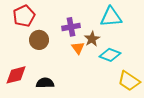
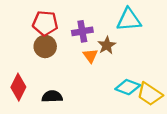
red pentagon: (24, 16) -> (45, 23), moved, turned 30
cyan diamond: (110, 55) -> (128, 87), moved
red diamond: (16, 75) -> (18, 87), turned -50

